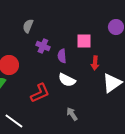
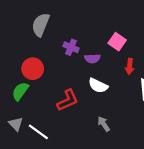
gray semicircle: (28, 26) -> (41, 25), moved, size x1.5
pink square: (84, 41) -> (117, 42), turned 35
purple semicircle: (62, 56) -> (92, 59), turned -88

